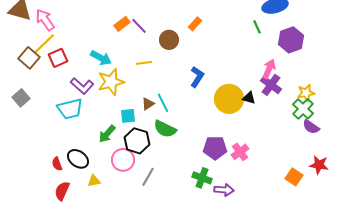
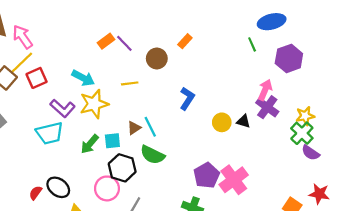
yellow circle: (229, 99) -> (222, 122), size x0.6
green arrow: (107, 134) -> (90, 144), moved
purple pentagon: (215, 148) -> (207, 175), turned -30
pink cross: (240, 152) -> (234, 180), size x1.5
red semicircle: (57, 164) -> (36, 193), turned 56

